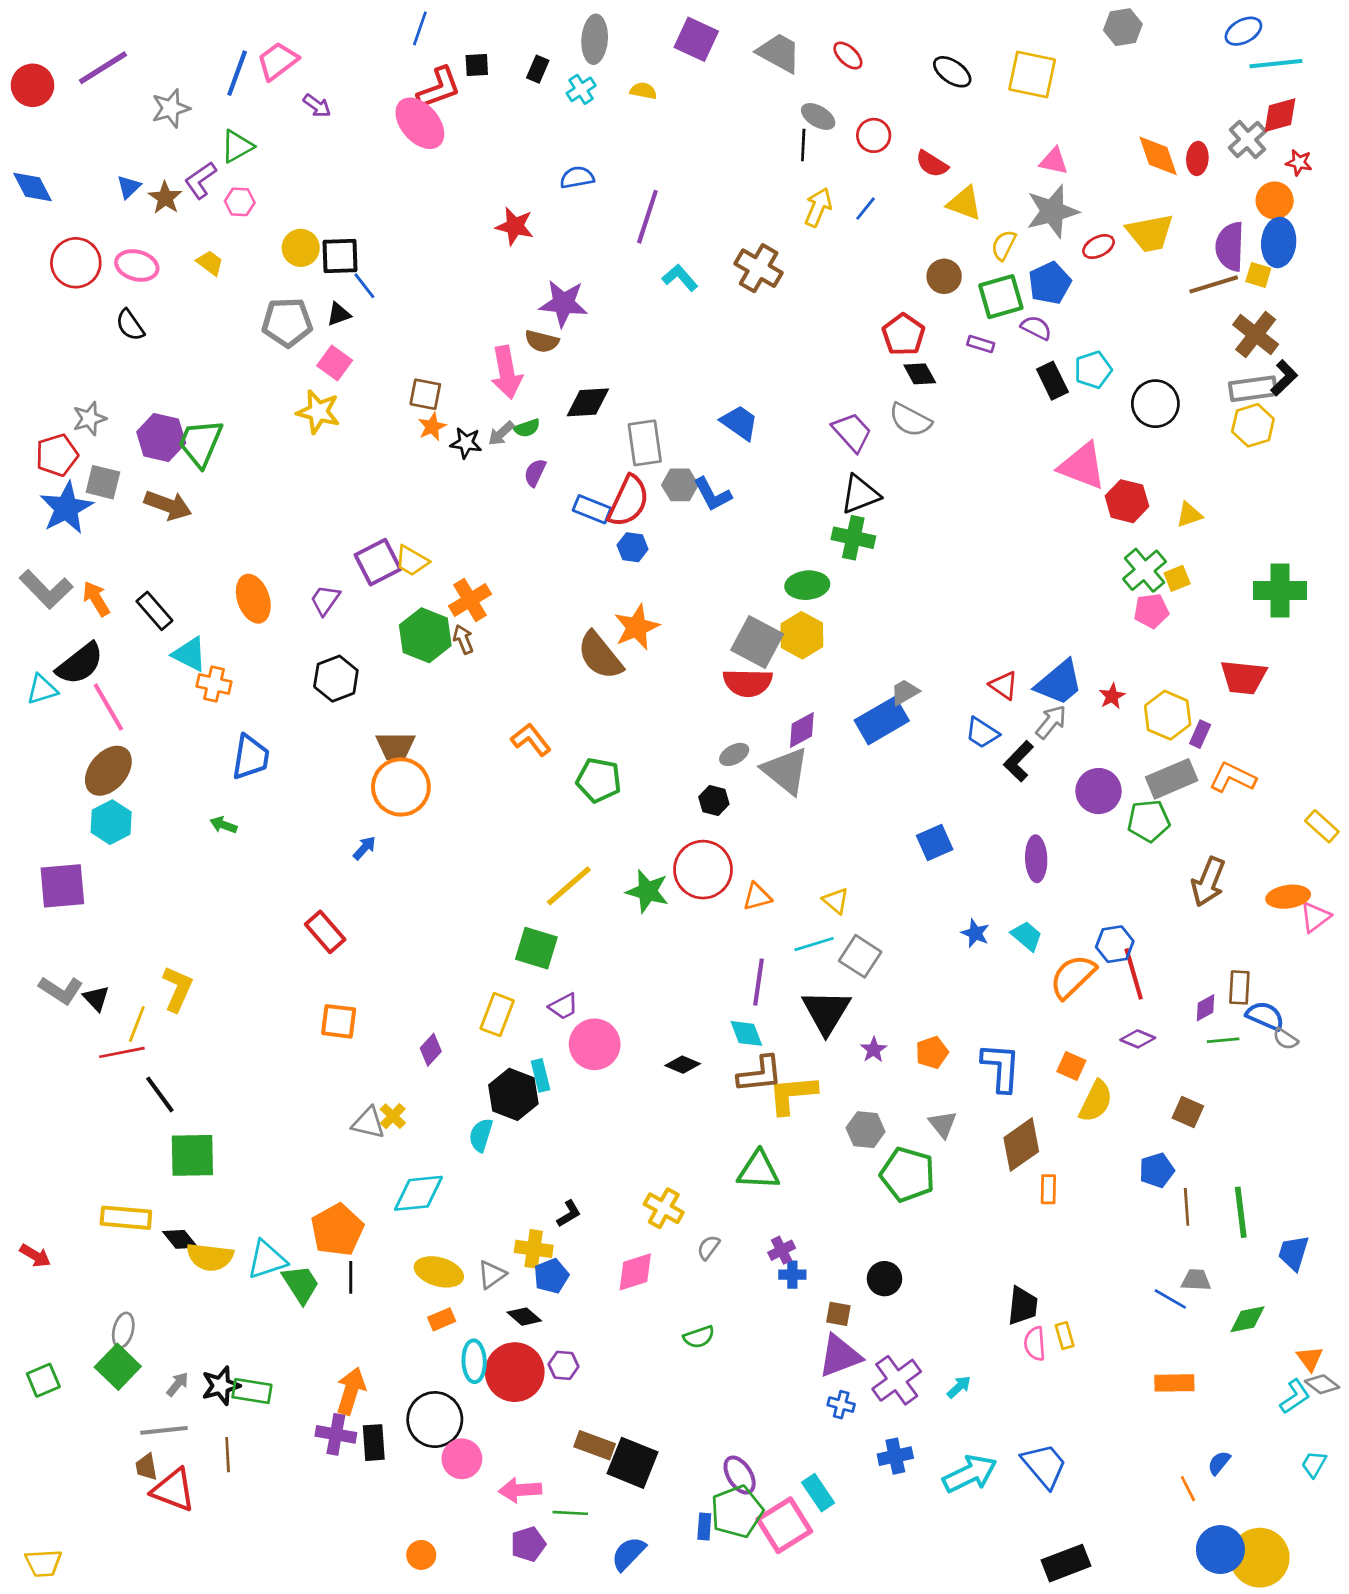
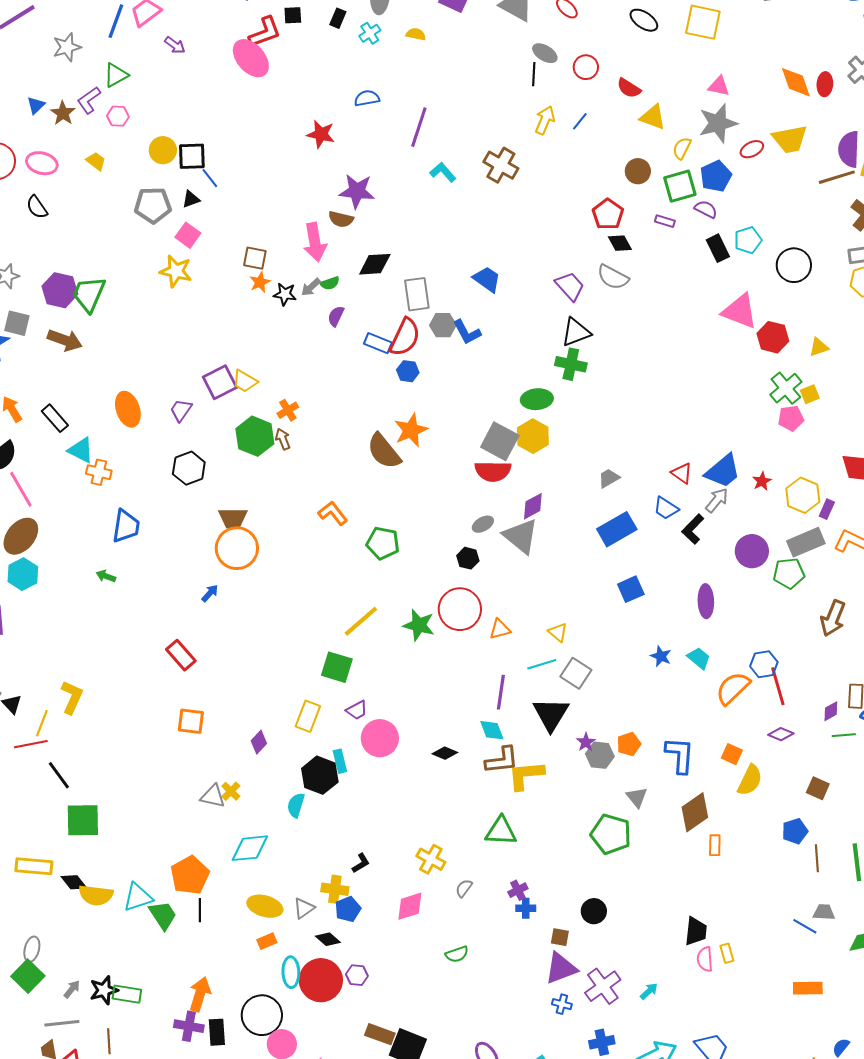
orange cross: (470, 600) -> (288, 410), size x0.7
blue rectangle: (882, 721) -> (617, 529), moved
gray hexagon: (866, 1130) -> (600, 755), moved

